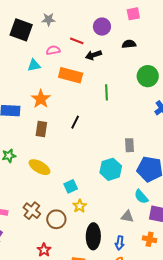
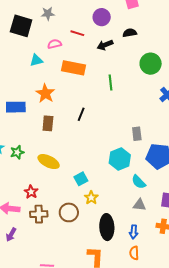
black arrow: (93, 55) -> (105, 45), moved
cyan semicircle: (141, 197) -> (139, 182), moved
brown cross: (32, 211) -> (39, 214), moved, turned -36
red star: (44, 250) -> (31, 192), moved

